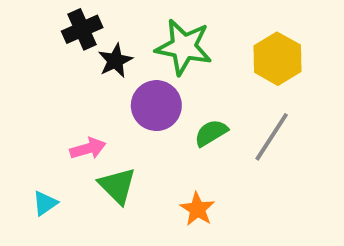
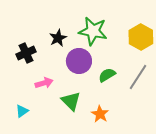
black cross: (82, 29) -> (26, 53), moved
green triangle: (117, 186) -> (71, 101), moved

